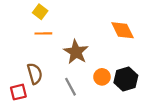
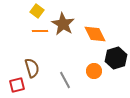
orange diamond: (123, 30) -> (95, 34), moved
brown star: (76, 52) -> (63, 24), moved
black hexagon: (126, 79) -> (116, 58), moved

